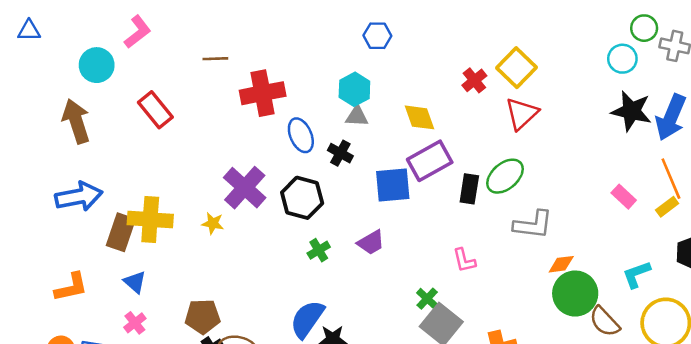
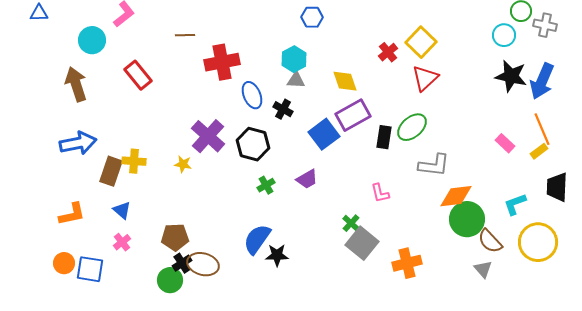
blue square: (393, 185) -> (324, 134), turned -32
yellow cross: (150, 220) -> (134, 161), size x0.7
orange diamond: (561, 264) -> (456, 196), size x1.6

